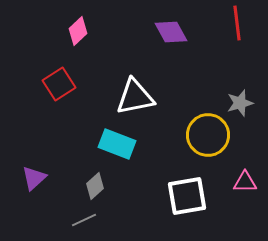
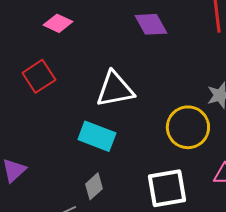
pink diamond: (78, 31) -> (58, 23), turned 68
gray diamond: (95, 186) -> (94, 186), moved

